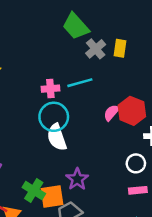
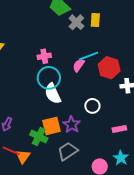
cyan line: (80, 83) -> (89, 56), moved
pink semicircle: (111, 113) -> (79, 65), moved
white circle: (136, 163) -> (92, 106), moved
orange square: (52, 196) -> (52, 126), moved

